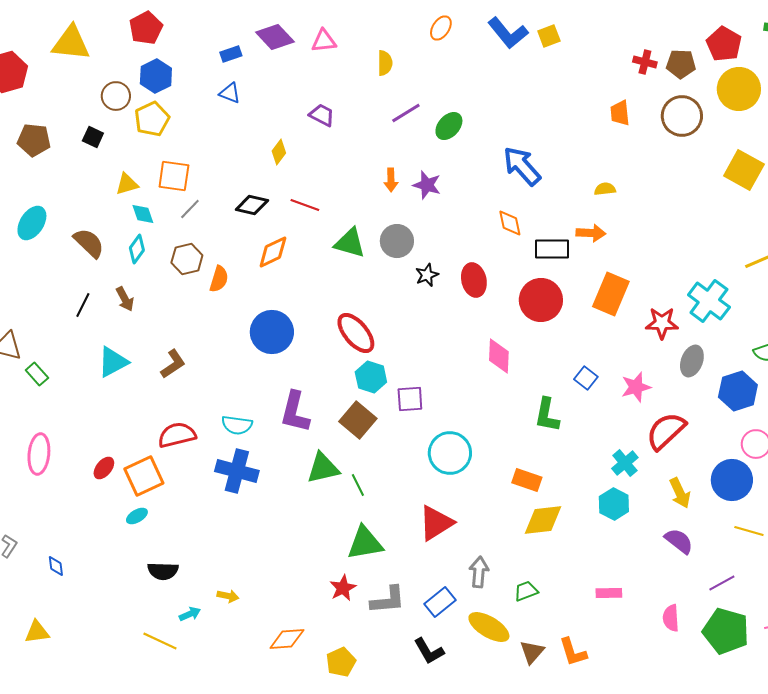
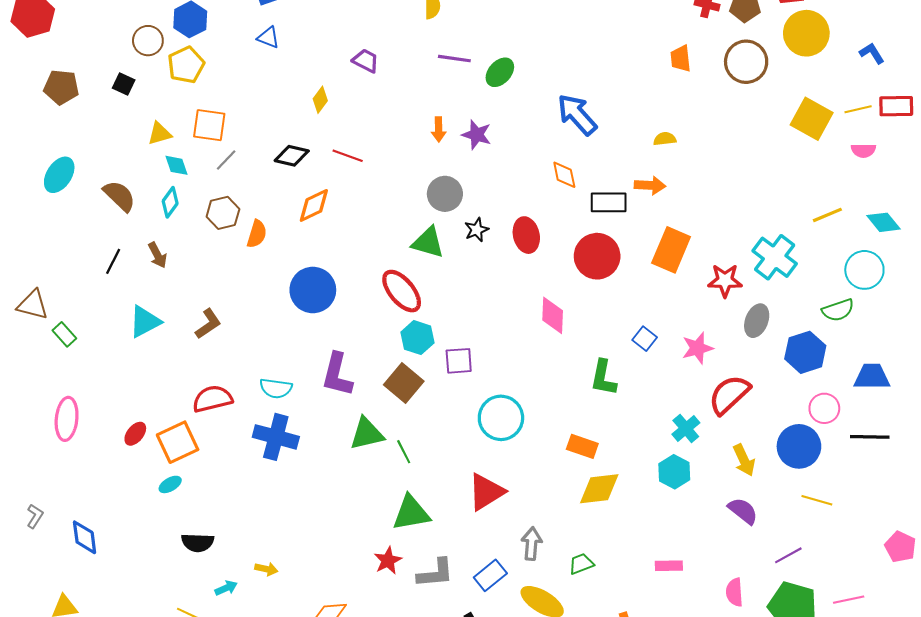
purple line: (406, 113) -> (454, 59), turned 40
green triangle: (350, 243) -> (428, 242), moved
blue diamond: (56, 566) -> (85, 537), size x1.6

